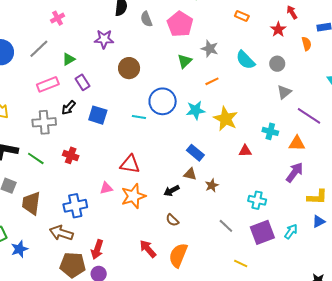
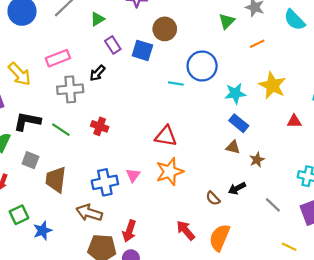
pink rectangle: (48, 84) -> (58, 58), moved
cyan star: (196, 110) -> (235, 93), moved
blue square: (98, 115) -> (142, 50), moved
pink triangle: (106, 188) -> (133, 175), moved, turned -40
black arrow: (172, 191) -> (237, 188), moved

